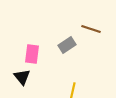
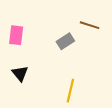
pink rectangle: (32, 54) -> (16, 35), moved

